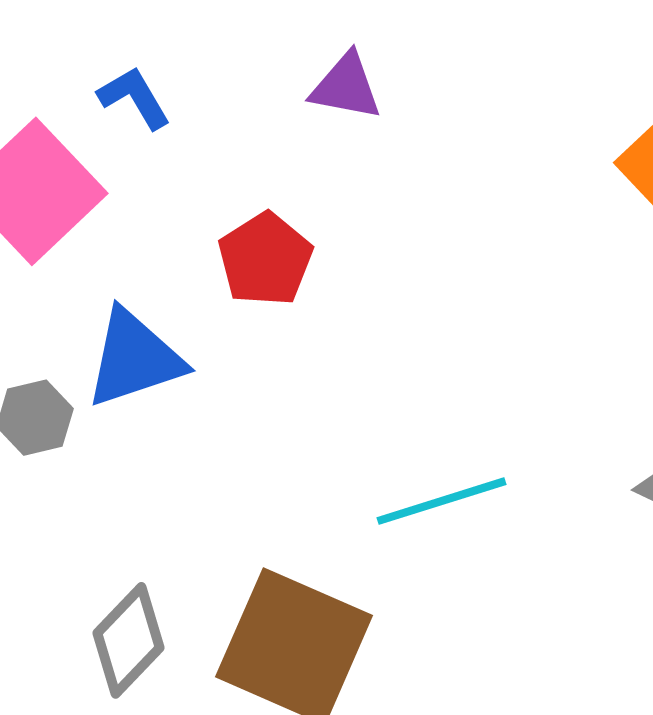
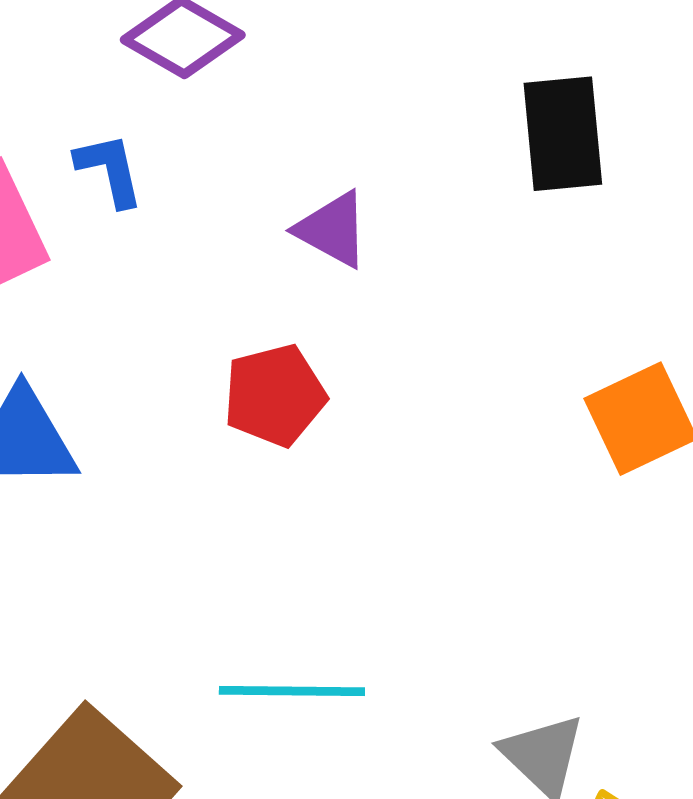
red pentagon: (265, 259) -> (275, 395), moved

